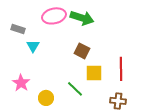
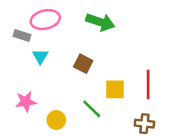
pink ellipse: (54, 16) -> (45, 20), moved
brown square: (82, 51) -> (83, 64), moved
pink star: (21, 83) -> (26, 102), turned 30

